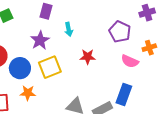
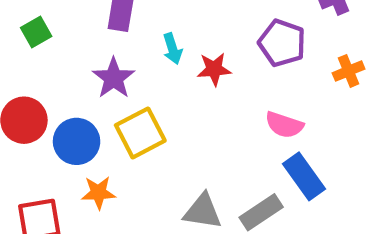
red star: (88, 57) -> (214, 69), moved
pink semicircle: (130, 61) -> (284, 125), moved
blue rectangle: (124, 94) -> (304, 176), turned -50

